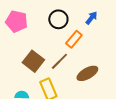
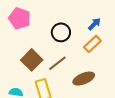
black circle: (58, 19) -> (61, 32), moved
orange rectangle: (74, 39) -> (92, 44), moved

